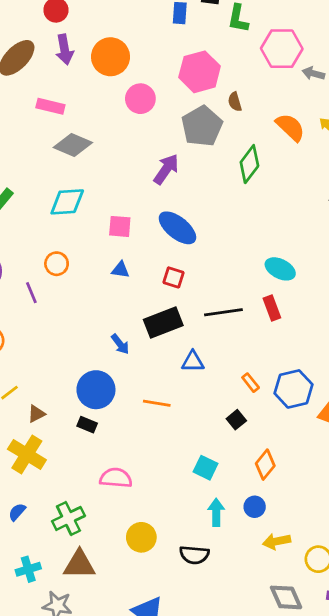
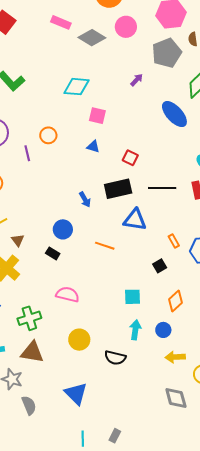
gray diamond: (73, 145) -> (92, 38), moved
purple arrow: (166, 169) -> (137, 80), size x0.6
cyan diamond: (67, 202) -> (77, 87), moved
blue ellipse: (177, 228) -> (174, 114), moved
blue triangle: (193, 362) -> (135, 220), size x1.4
blue circle: (96, 390) -> (63, 229), size x0.7
brown triangle: (36, 414) -> (18, 240), turned -48
cyan square: (205, 468) -> (132, 297), turned -36

